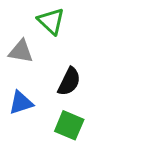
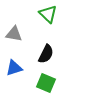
green triangle: (51, 21) -> (48, 14), moved

